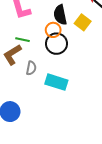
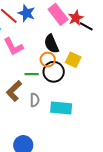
yellow square: (83, 22) -> (73, 60), moved
green line: (22, 40) -> (32, 74), moved

